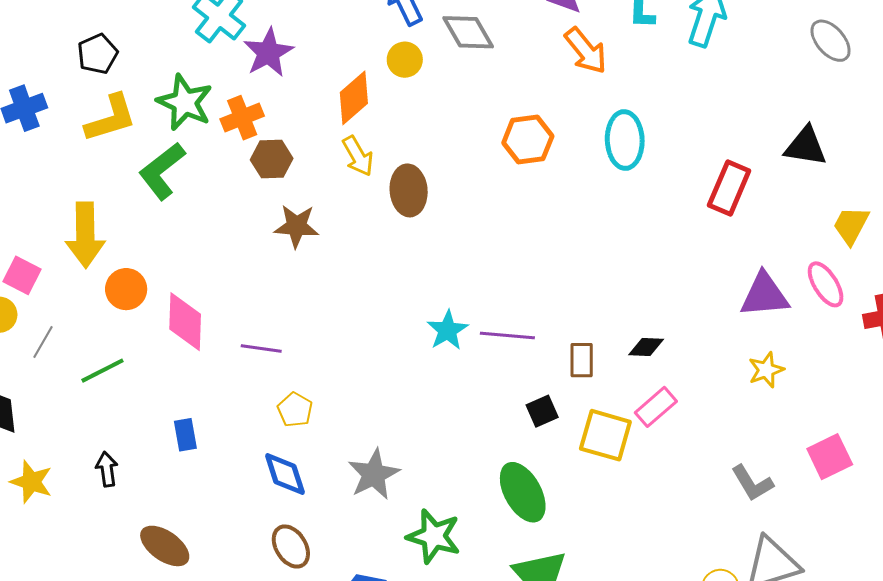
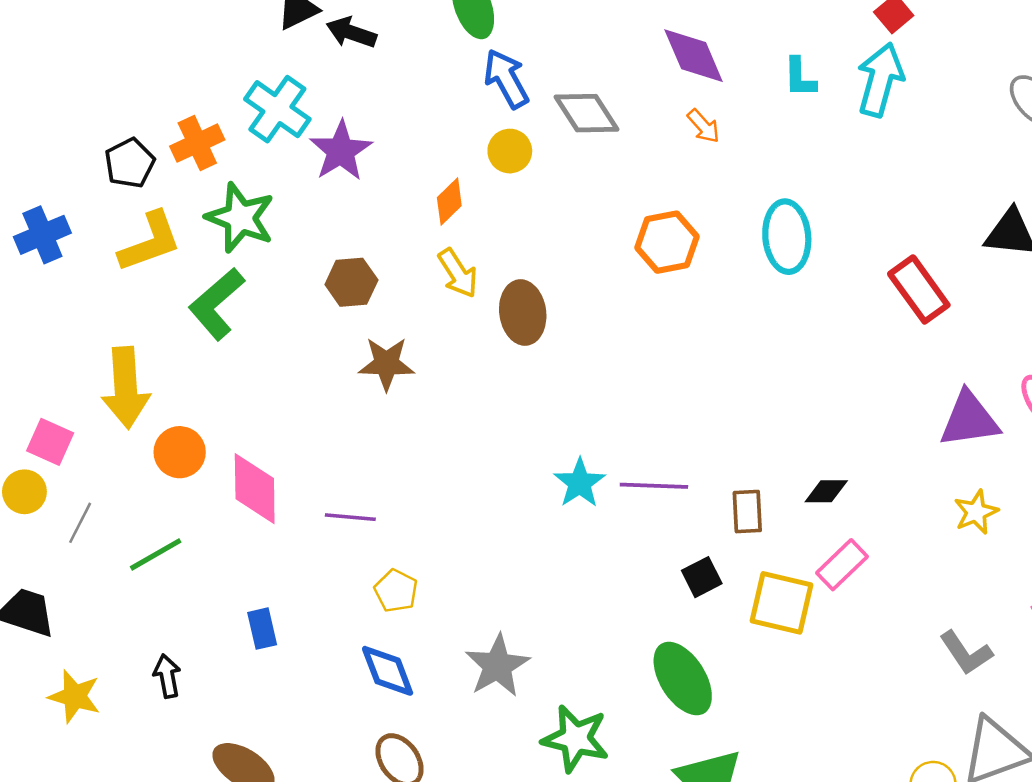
orange arrow: (586, 51) -> (703, 126), moved, size x0.6
orange diamond: (354, 98) -> (449, 202), size x0.7
orange cross: (242, 118) -> (197, 143), moved
red rectangle: (729, 188) -> (919, 289), turned -56

